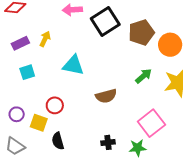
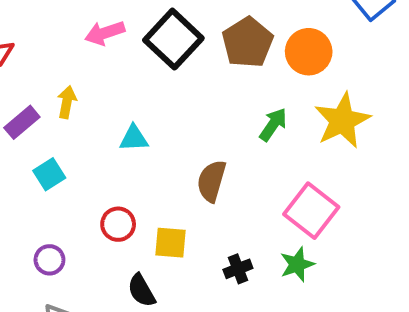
cyan triangle: (73, 65) -> (134, 138), size x0.7
brown semicircle: (106, 96) -> (212, 181), turned 135
yellow square: (39, 123) -> (171, 243), moved

